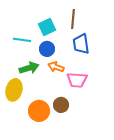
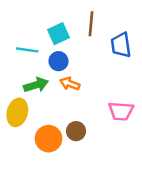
blue trapezoid: (81, 44) -> (121, 45), moved
pink trapezoid: (77, 80) -> (121, 111), moved

